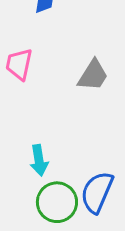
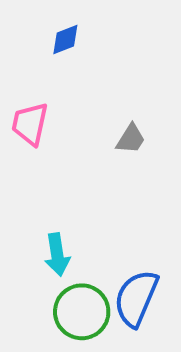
gray trapezoid: (93, 75) -> (131, 139), size x0.7

